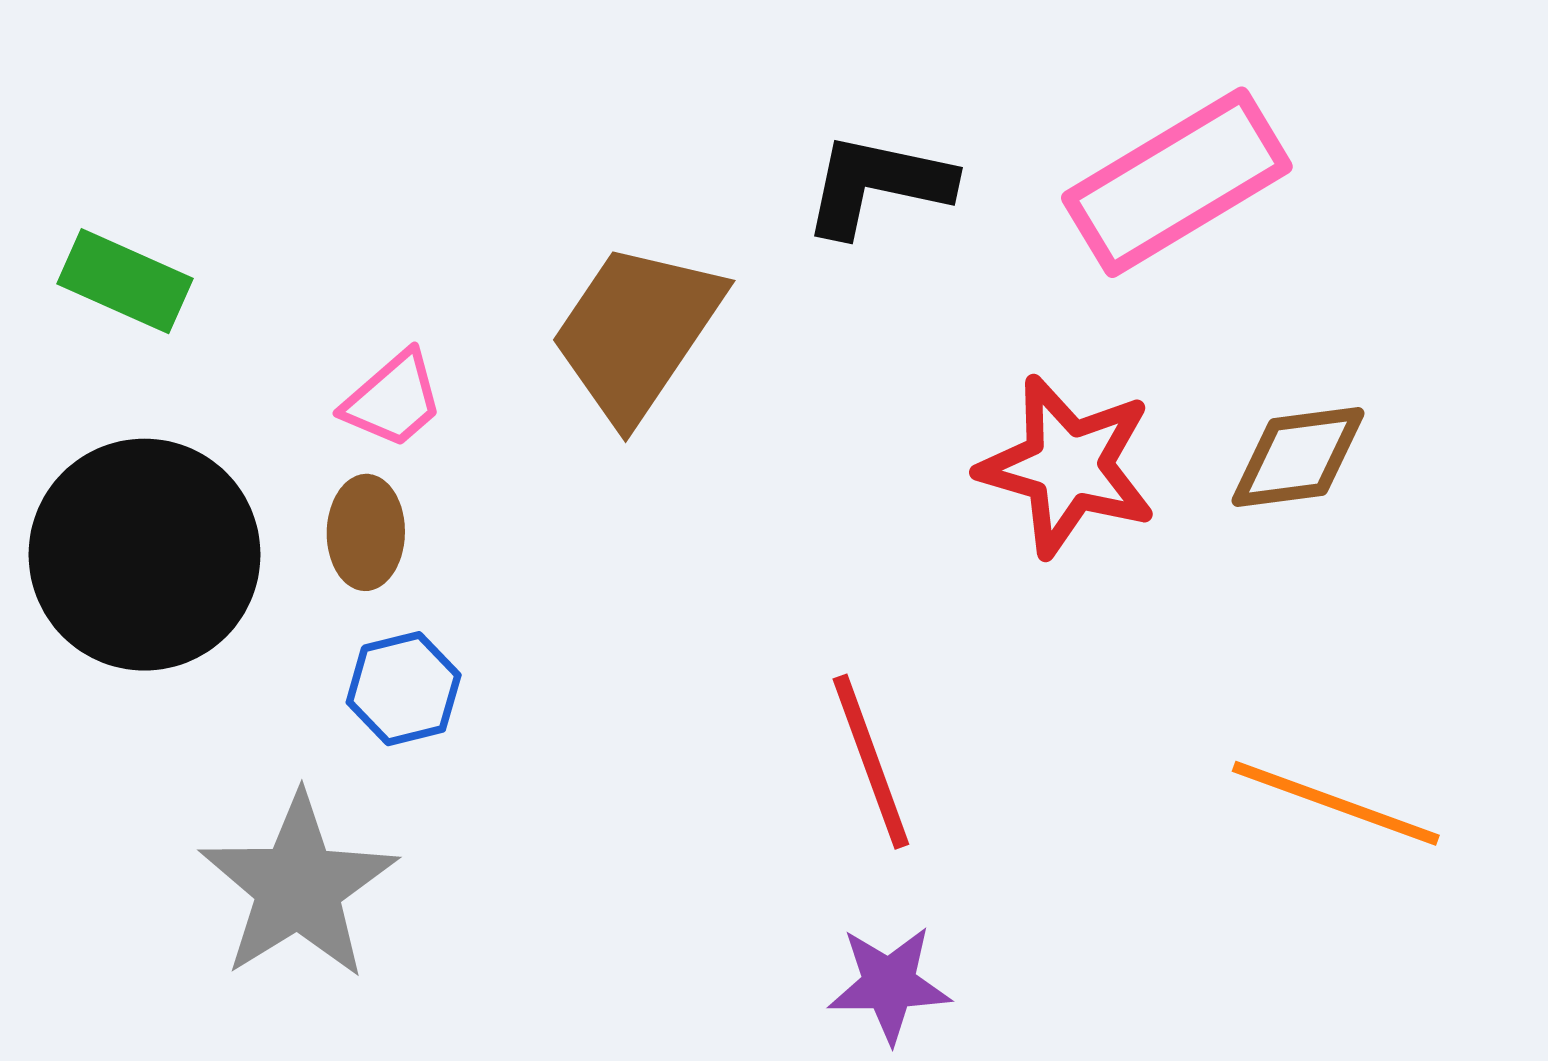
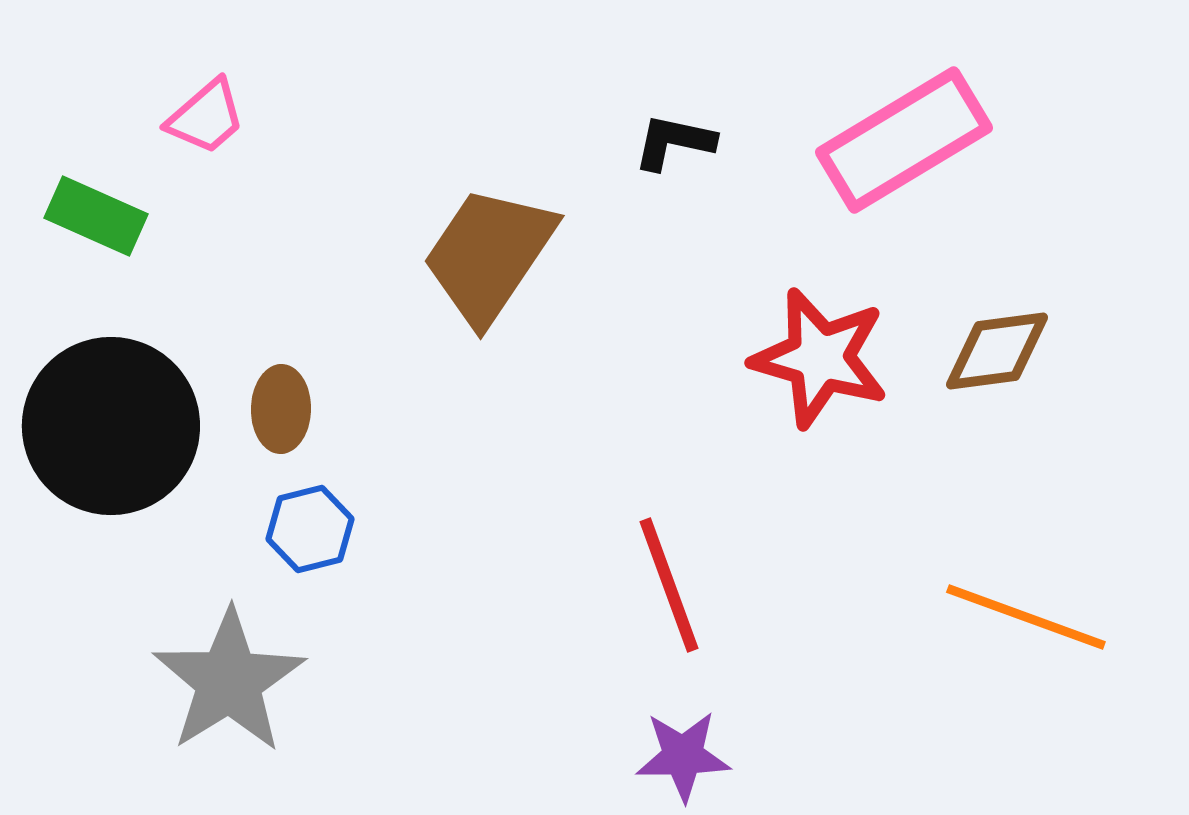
black L-shape: (877, 185) -> (674, 142), size x0.7
pink trapezoid: (393, 400) -> (206, 117), moved

